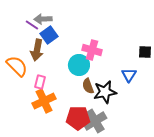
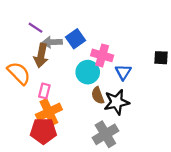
gray arrow: (43, 19) -> (52, 42), moved
blue square: (49, 35) -> (75, 39), moved
blue triangle: (129, 75) -> (123, 72), moved
red pentagon: (78, 118) -> (43, 131), moved

